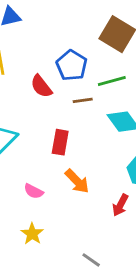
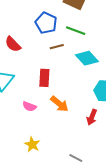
green line: (112, 81) -> (76, 31), turned 42
red semicircle: (41, 86) -> (13, 44), moved
pink semicircle: (34, 191) -> (29, 106), moved

